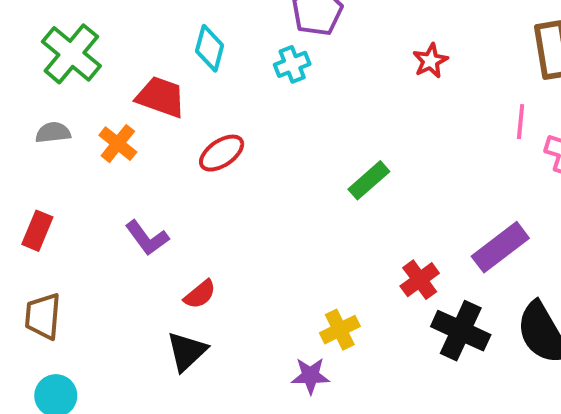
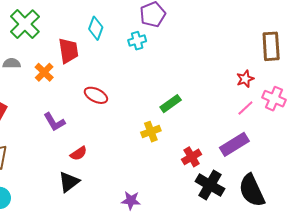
red star: (430, 61) -> (245, 79), moved
red trapezoid: (161, 97) -> (68, 51), turned 56
pink line: (521, 122) -> (245, 108), moved, turned 36
red ellipse: (222, 153) -> (96, 95), moved, turned 55
yellow cross: (340, 330) -> (151, 132), moved

